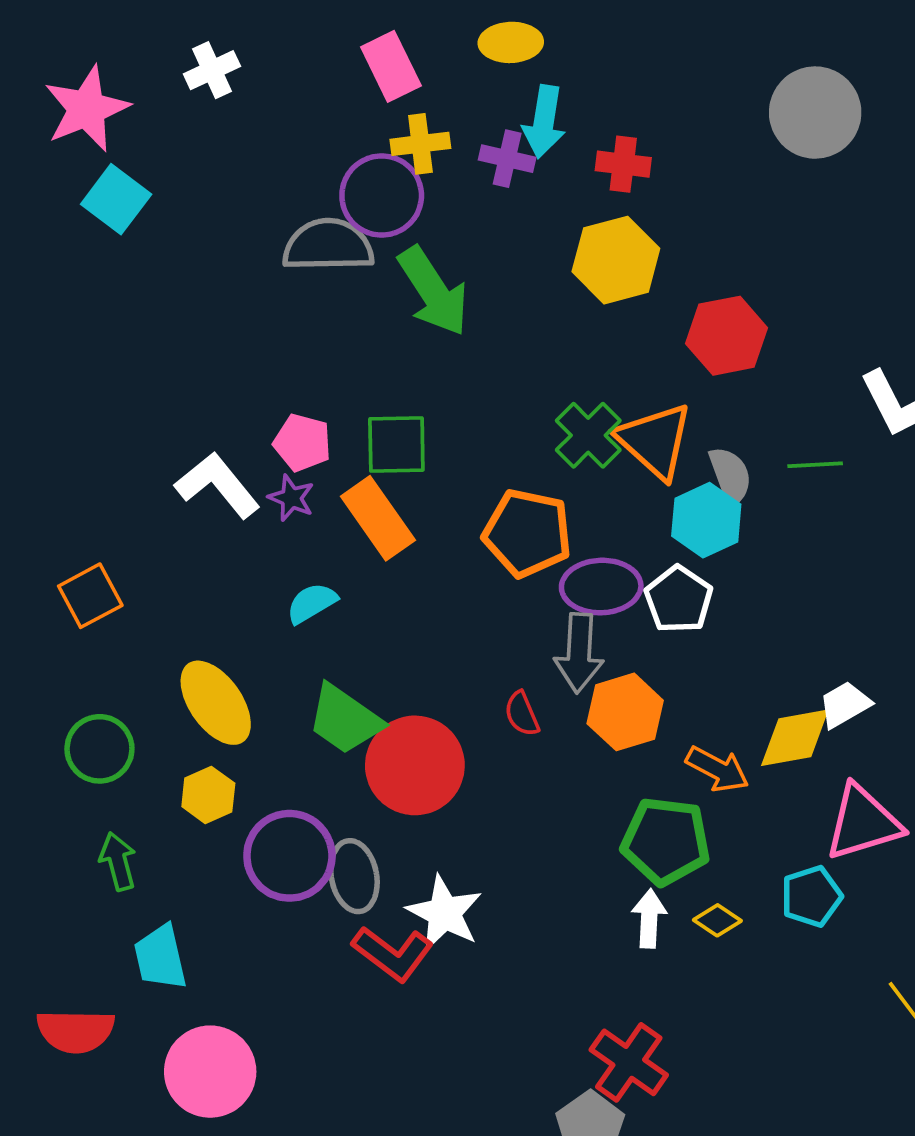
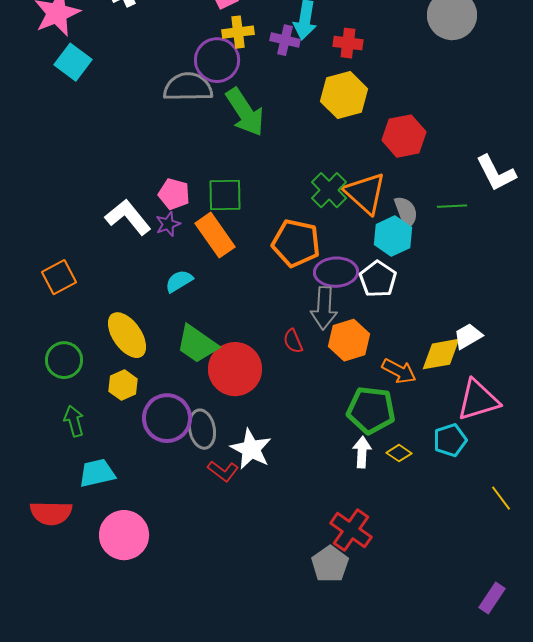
purple star: (291, 498) -> (168, 224), turned 30
red L-shape: (393, 954) -> (223, 471), size x0.7
cyan trapezoid: (160, 957) -> (97, 473), turned 90

